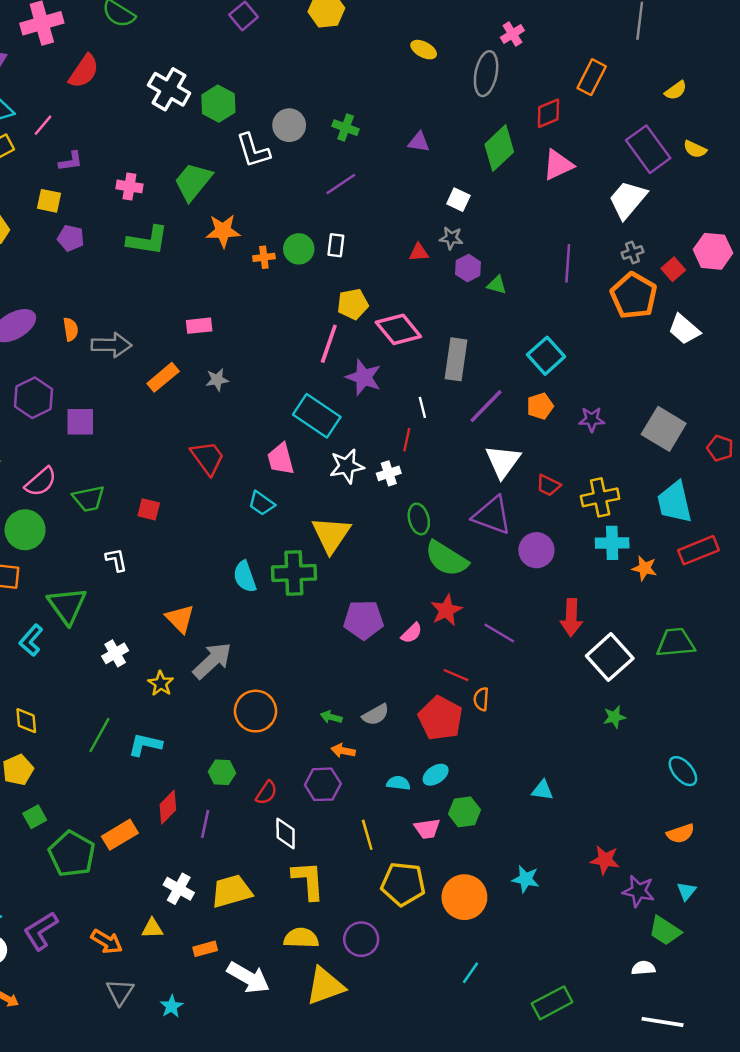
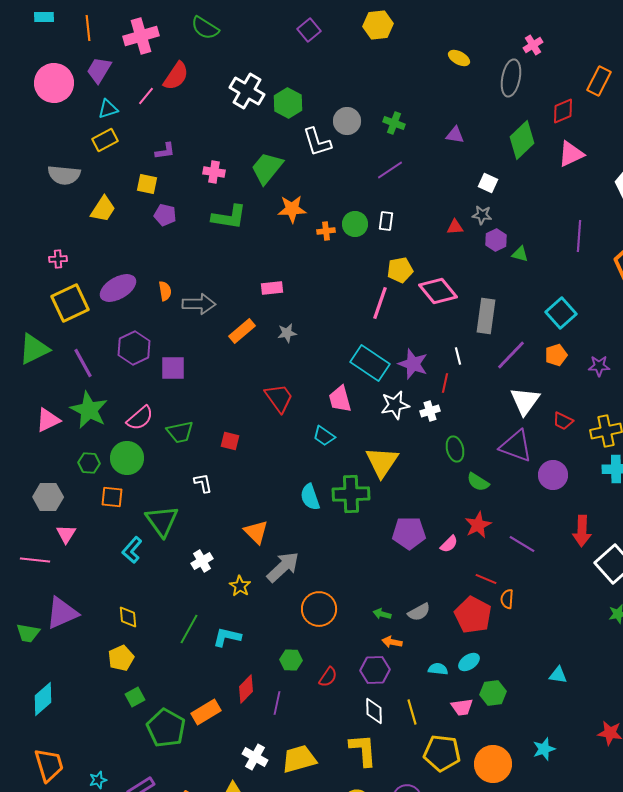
pink line: (43, 125) -> (146, 96), moved
purple star: (364, 377) -> (413, 364), moved
green semicircle: (446, 559) -> (478, 482), size x0.6
white diamond: (286, 834) -> (374, 711), moved
cyan star: (526, 879) -> (544, 749), turned -30

